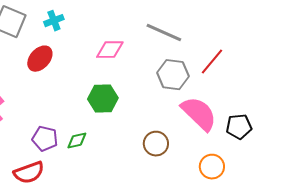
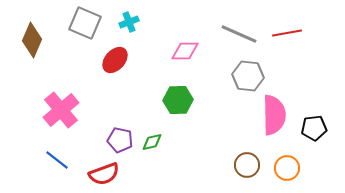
red line: (212, 62) -> (287, 33), moved, turned 40
pink semicircle: (199, 114) -> (274, 115), turned 45
brown circle: (156, 144) -> (247, 165), moved

